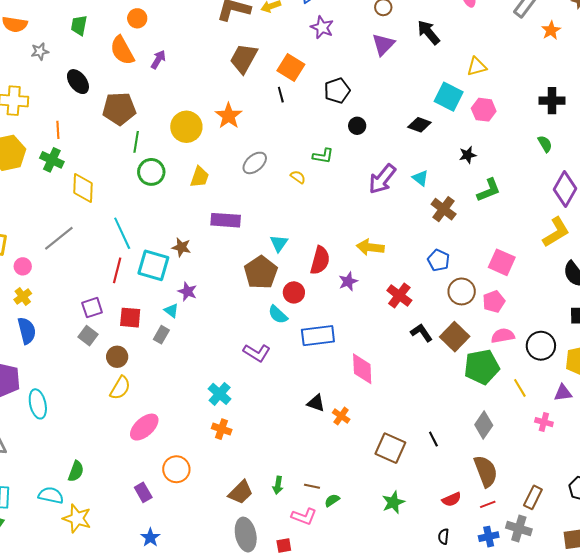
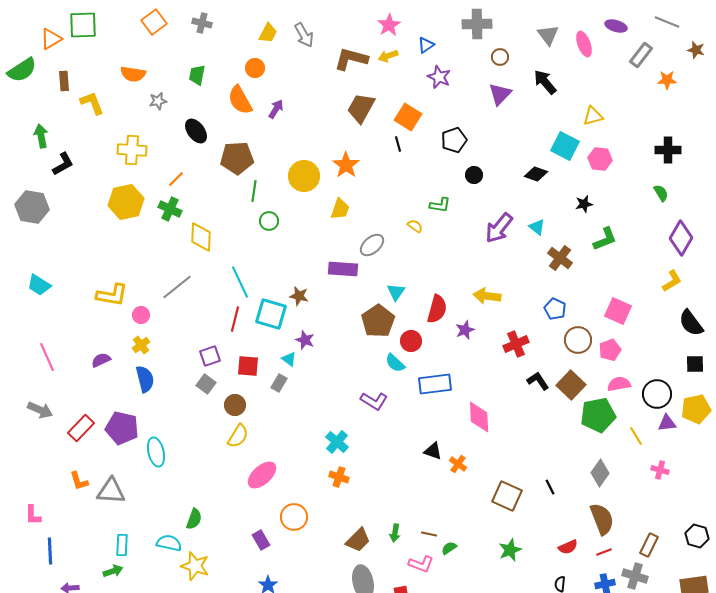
orange star: (551, 30) -> (667, 80), turned 30
orange line: (58, 130) -> (176, 179), turned 48
gray ellipse: (255, 163) -> (372, 245), moved
green circle: (151, 172) -> (269, 221), size x0.7
yellow trapezoid: (199, 177) -> (340, 209), moved
yellow L-shape: (556, 232) -> (672, 281), size x0.7
red cross: (399, 295) -> (516, 344), turned 30
purple triangle: (563, 393) -> (667, 423), moved

